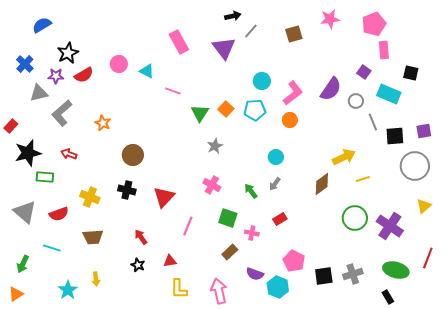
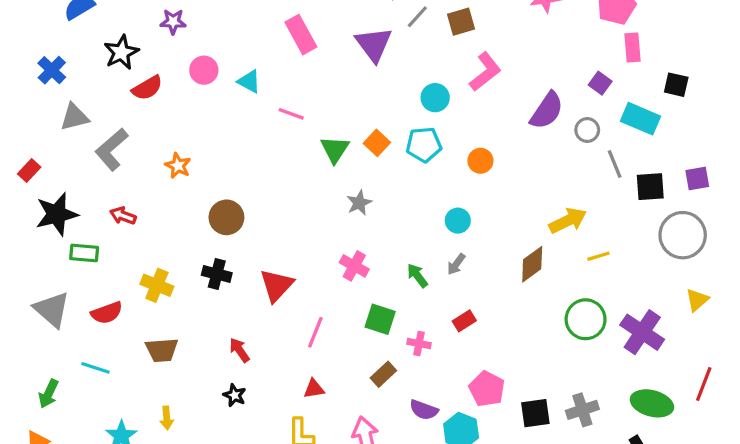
brown square: (294, 34) -> (461, 22), moved
purple star: (56, 76) -> (173, 22), moved
pink L-shape: (293, 93) -> (485, 72), moved
red triangle: (170, 261) -> (314, 389), moved

